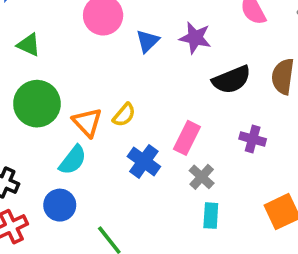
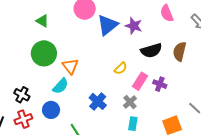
blue triangle: (148, 41) -> (108, 25), size x1.6
yellow semicircle: (124, 115) -> (121, 68), moved
pink rectangle: (187, 138) -> (140, 81), moved
blue cross: (144, 161) -> (98, 101), moved

